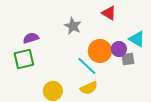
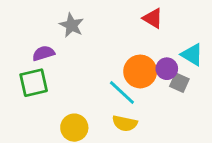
gray star: (73, 26) -> (71, 25), moved
gray square: (128, 59) -> (179, 83), turned 32
yellow semicircle: (89, 88) -> (125, 123), turned 36

